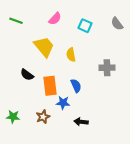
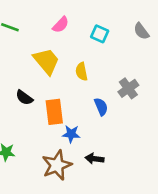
gray cross: (107, 68) -> (128, 88), turned -35
blue semicircle: (76, 86) -> (101, 107), moved
brown star: (43, 117) -> (57, 165), moved, size x1.6

